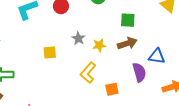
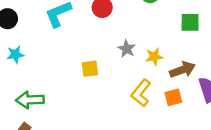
brown arrow: (127, 43) -> (182, 70), moved
orange square: (112, 89) -> (173, 97), moved

